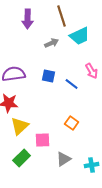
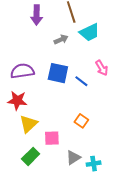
blue square: (49, 76) -> (58, 73), size x1.5
cyan cross: (92, 165) -> (94, 164), moved

